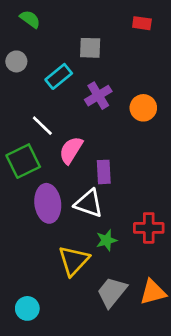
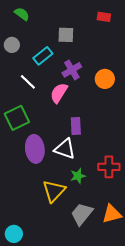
white line: (42, 126) -> (28, 82), moved
pink semicircle: (71, 150) -> (59, 93), moved
cyan circle: (27, 308) -> (14, 234), moved

